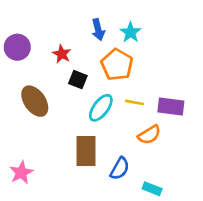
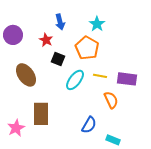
blue arrow: (98, 30) -> (60, 22), moved
orange semicircle: (149, 135) -> (111, 100), turned -84
brown rectangle: (86, 151) -> (41, 114), moved

